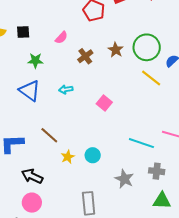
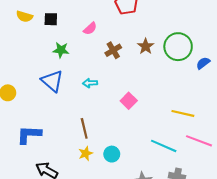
yellow line: (151, 78) -> (183, 113), moved, turned -30
brown line: (49, 135) -> (84, 128), moved, turned 30

